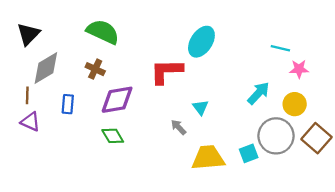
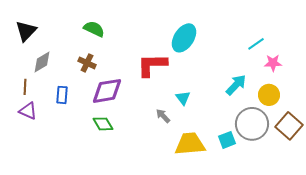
green semicircle: (103, 32) -> (94, 29), size x0.7
cyan line: (280, 48) -> (256, 44), turned -48
gray diamond: (46, 68) -> (42, 62), size x0.7

